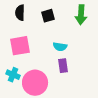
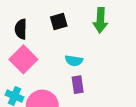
black semicircle: (20, 13) -> (21, 29), moved
pink square: (20, 46) -> (23, 59), turned -35

